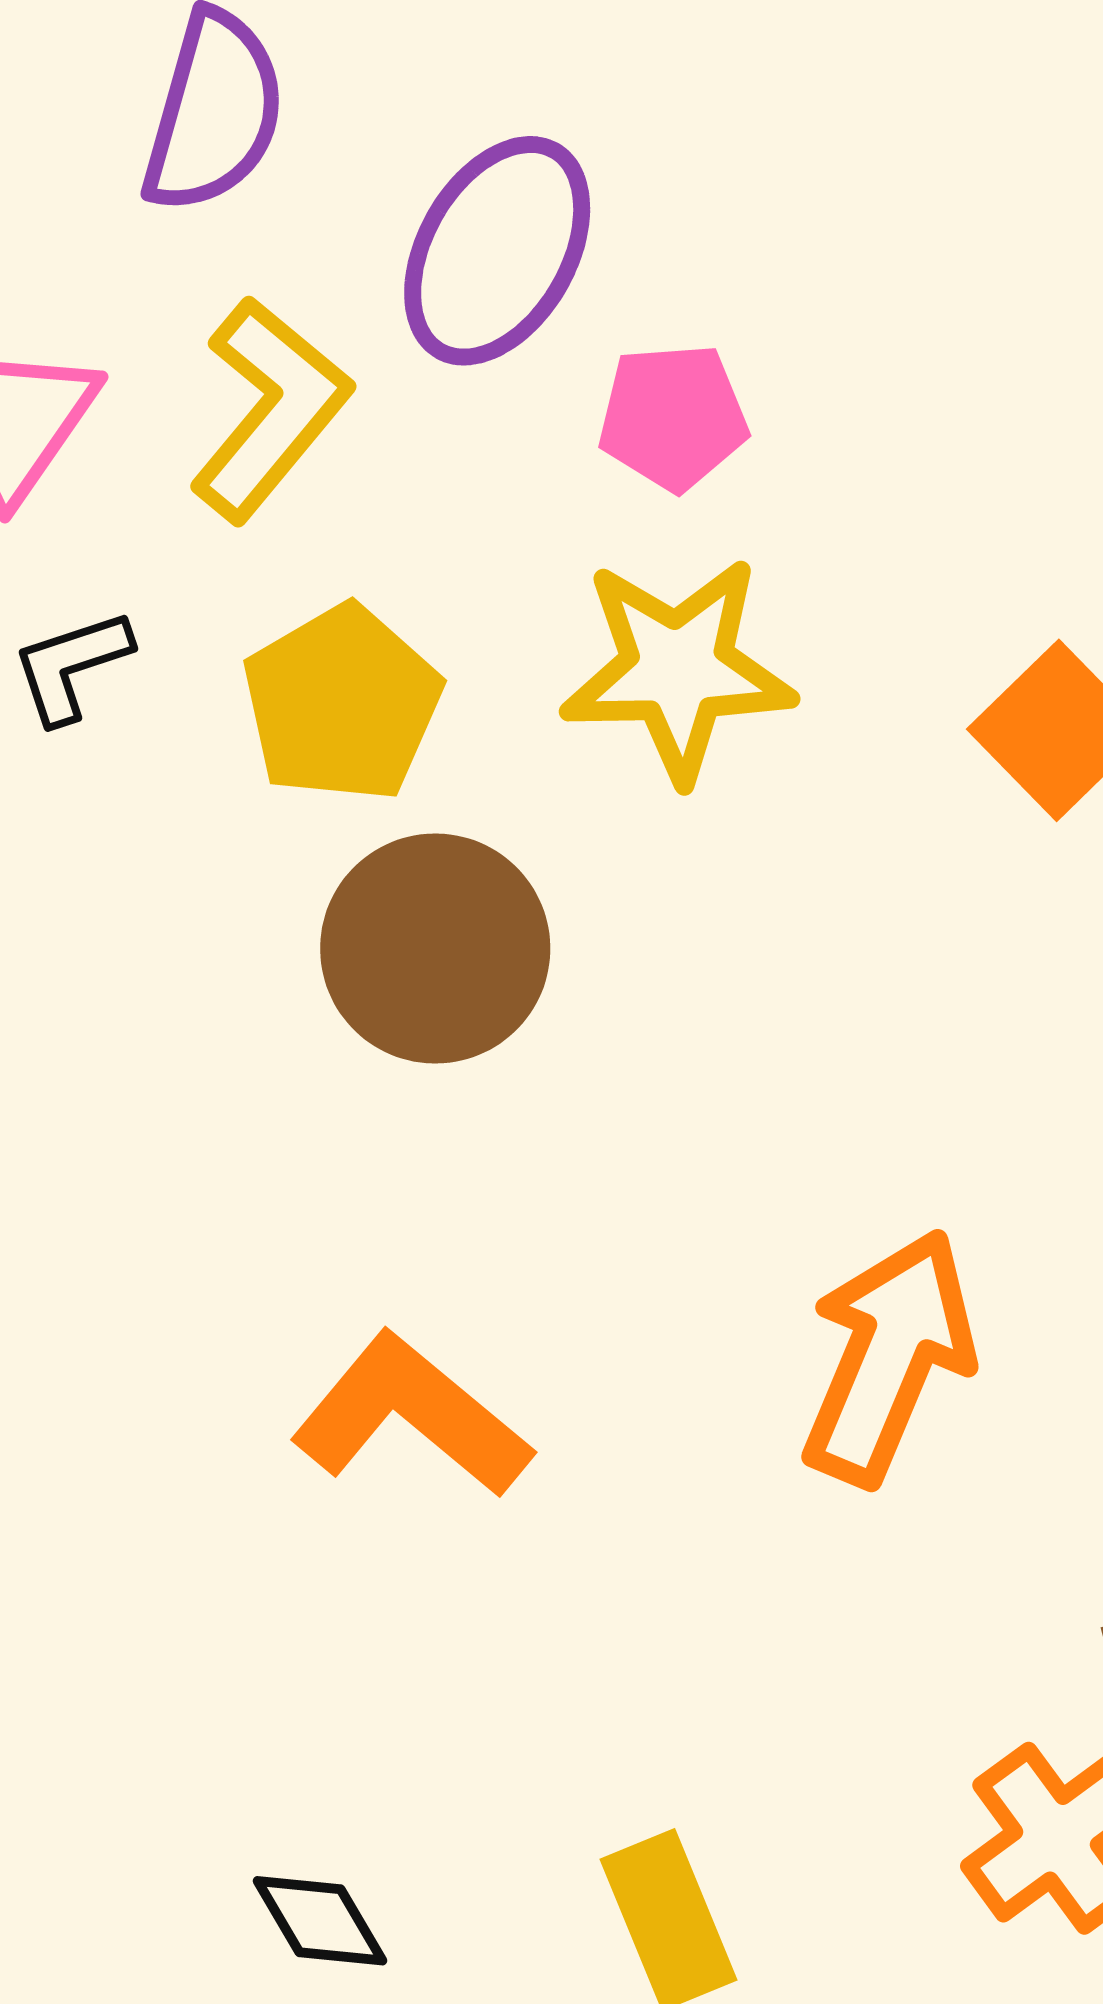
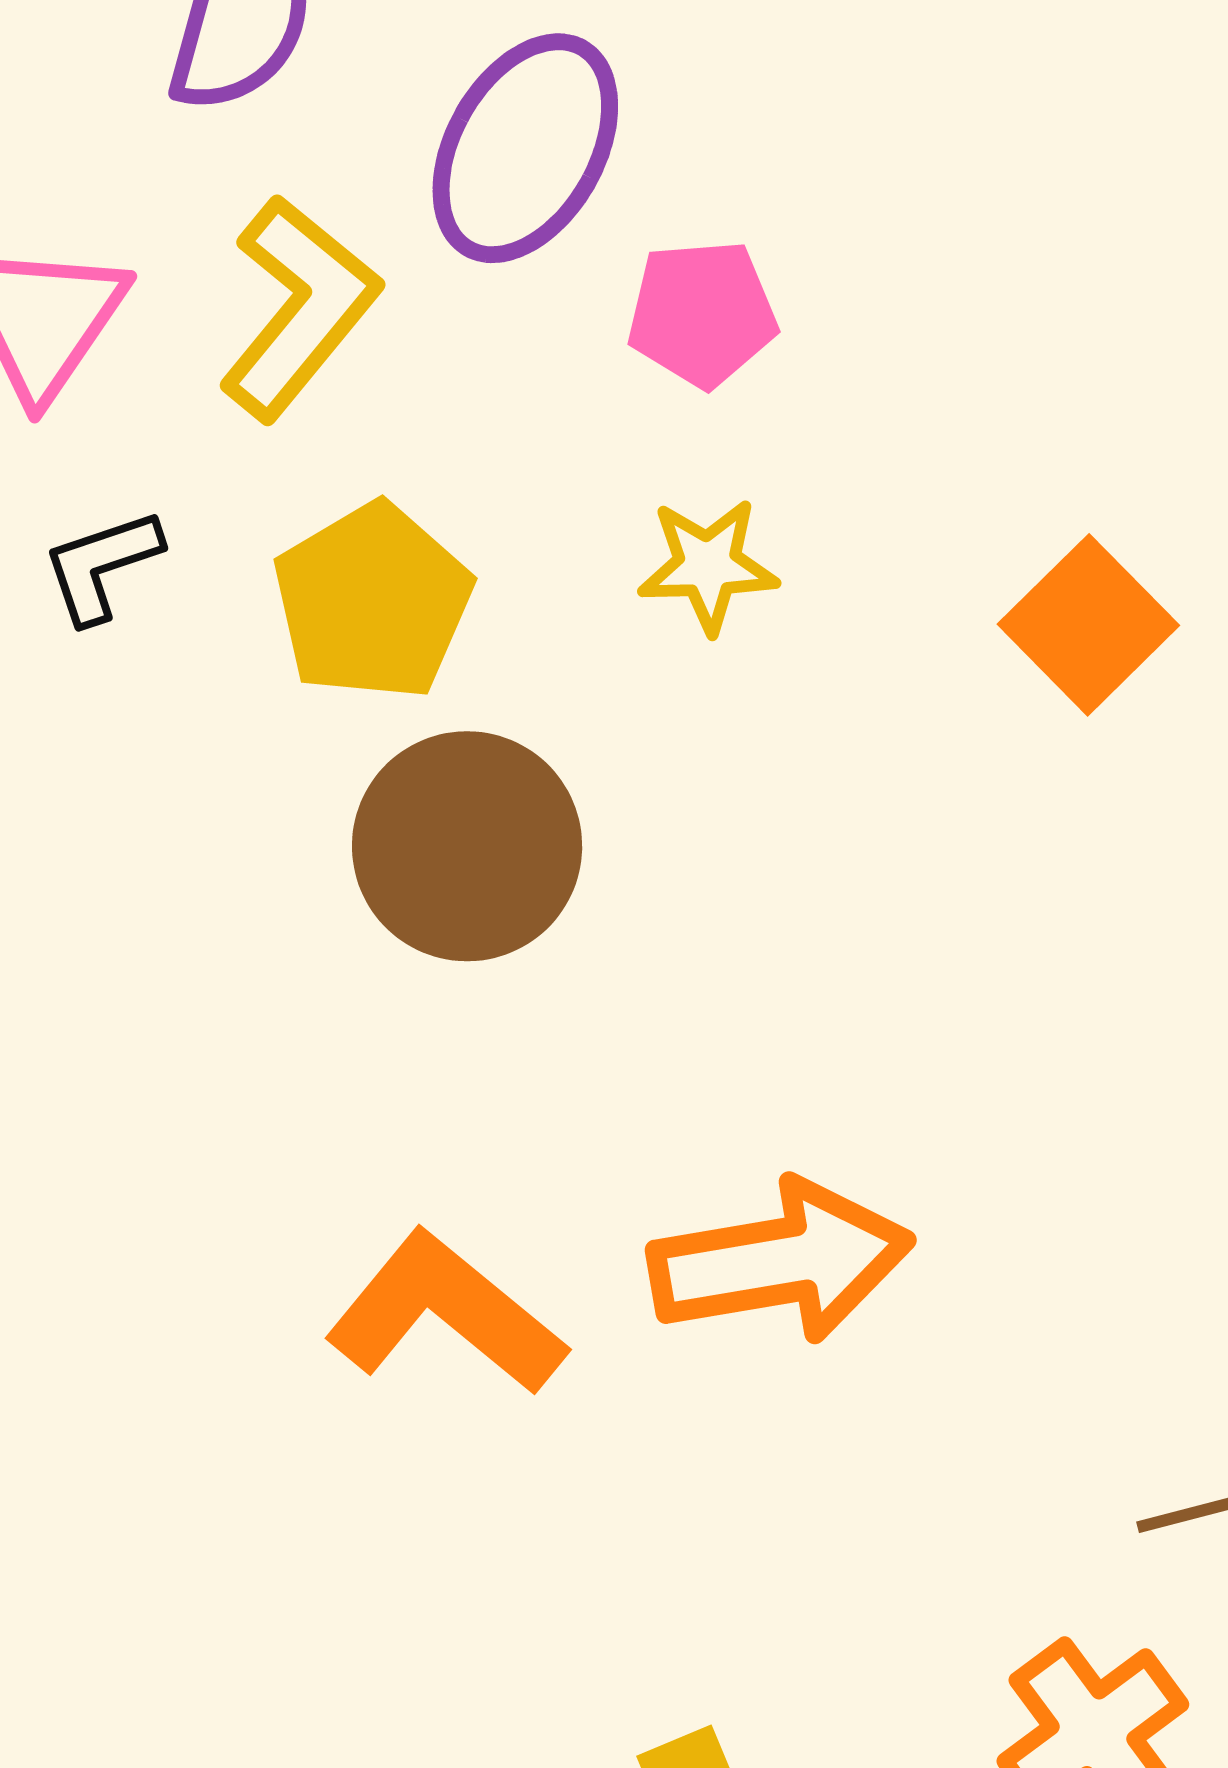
yellow star: (678, 669) -> (708, 566), size x0.6
orange arrow: (889, 1357) -> (781, 1261), moved, turned 58

